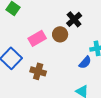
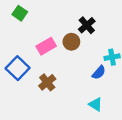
brown cross: (38, 71) -> (47, 82), turned 35

